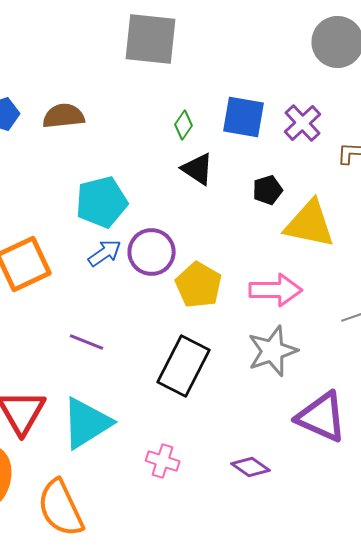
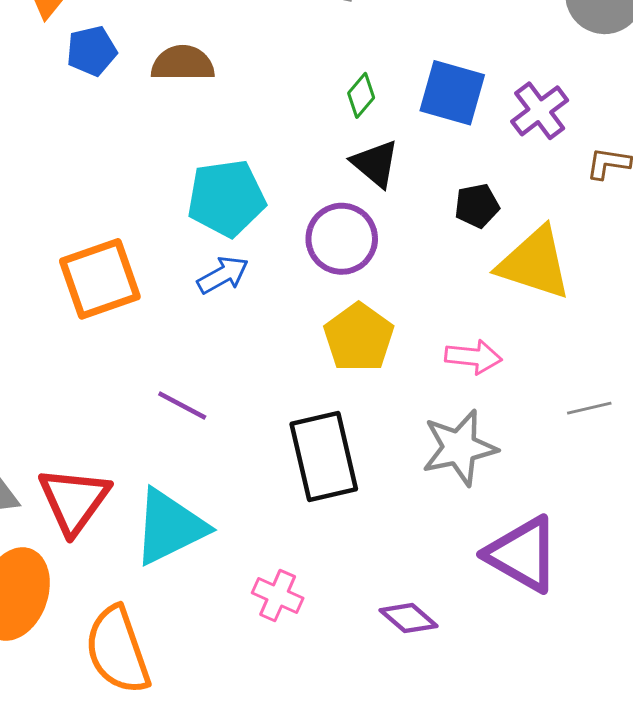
purple circle: (152, 252) -> (342, 239), moved
pink arrow: (276, 290) -> (473, 357), size x0.7
black rectangle: (184, 366) -> (324, 456), turned -46

